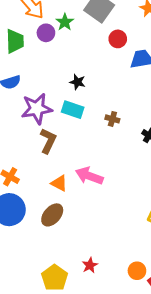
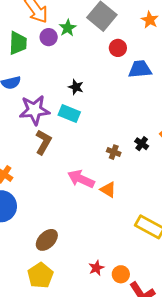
brown cross: (112, 119) -> (114, 152), moved
orange triangle: (59, 183) -> (108, 190), moved
brown ellipse: (52, 215) -> (47, 240), moved
red star: (90, 265) -> (96, 268), moved

